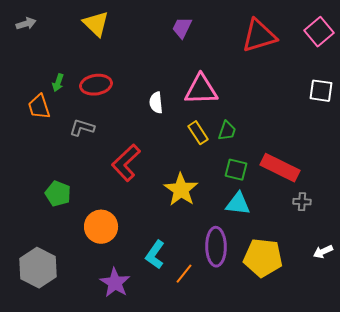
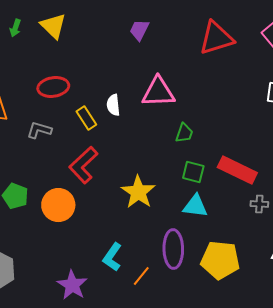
green arrow: (58, 83) -> (15, 28), moved
yellow rectangle: (198, 133) -> (86, 118), moved
orange circle: (101, 227) -> (58, 205), moved

